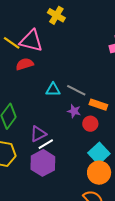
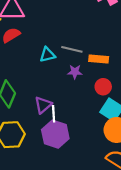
red circle: (90, 124) -> (103, 87), moved
white line: (46, 144) -> (54, 114), turned -49

